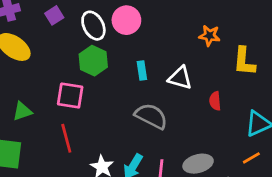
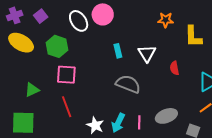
purple square: (54, 15) -> (41, 16), moved
green hexagon: (93, 61) -> (57, 46), moved
white triangle: (180, 78) -> (147, 53), turned 48

